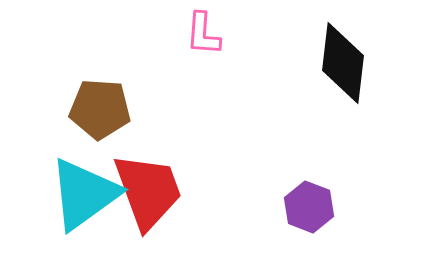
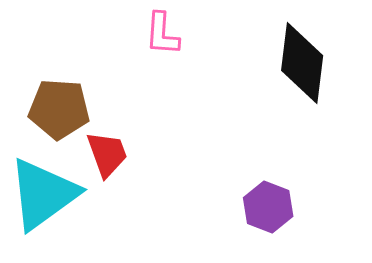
red trapezoid: (148, 191) -> (107, 154), moved, size x0.6

